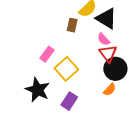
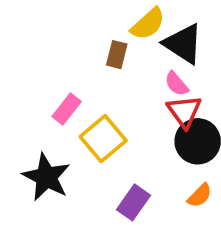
orange semicircle: (110, 90) -> (200, 196), moved
purple rectangle: (69, 101) -> (133, 202), moved

